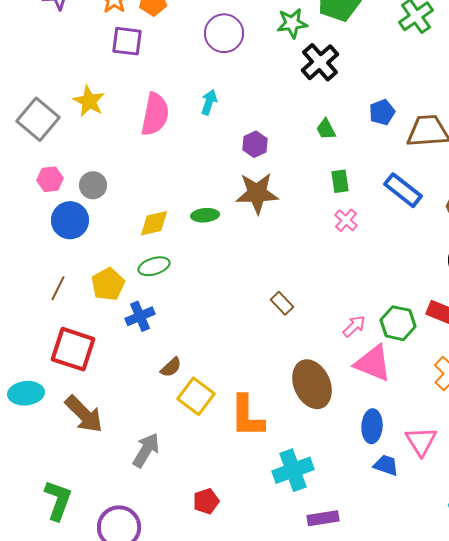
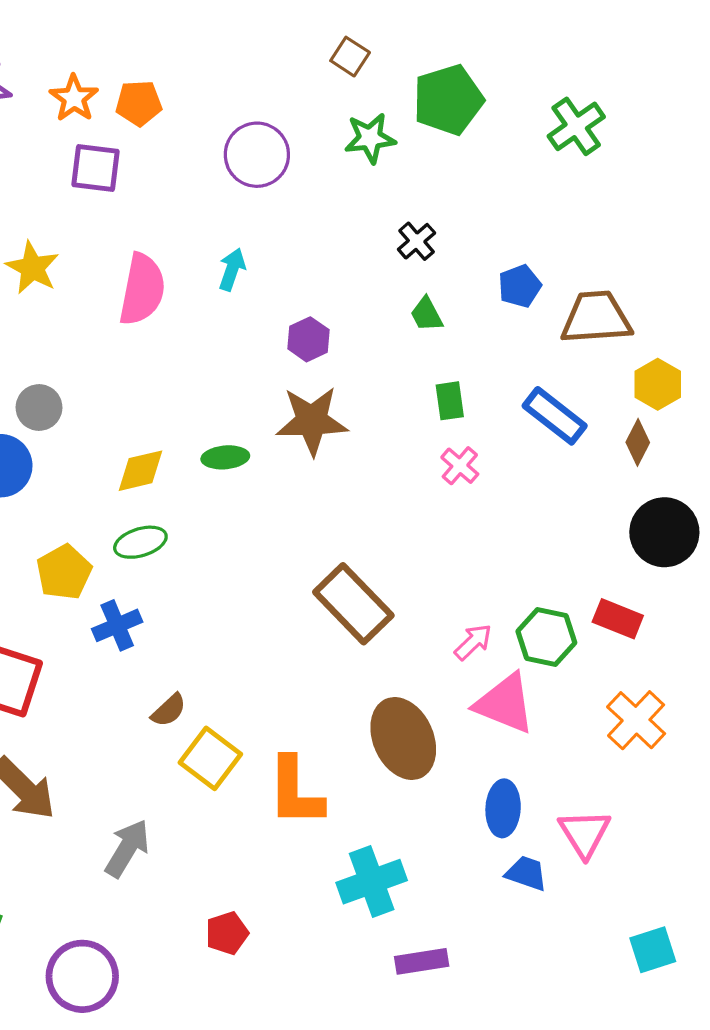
black cross: (320, 62) -> (417, 241), moved, size x0.6
brown rectangle: (282, 303) -> (353, 604), size x2.0

